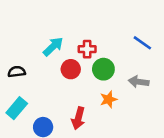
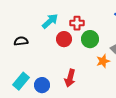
orange star: (108, 99) -> (103, 61), moved
cyan rectangle: (17, 108) -> (21, 81), moved

